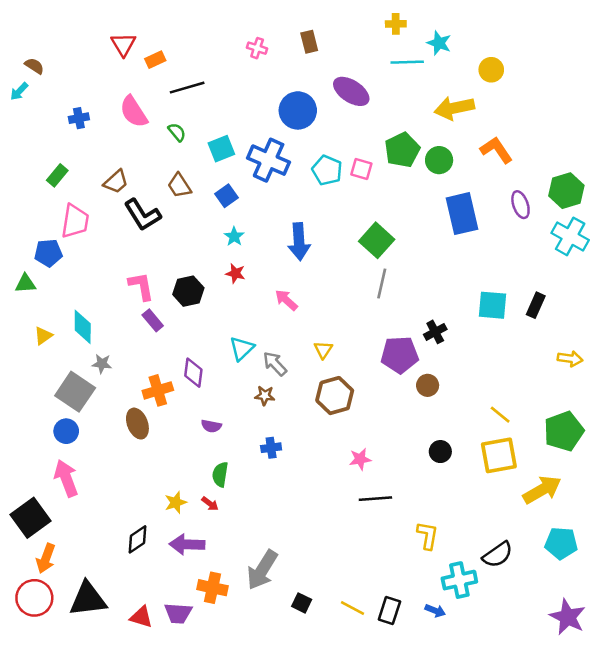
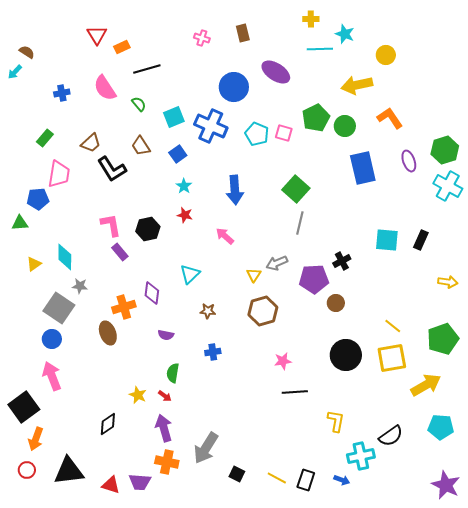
gray arrow: (275, 364) -> (277, 263), moved, turned -70
black circle: (440, 452) -> (346, 355), size x1.8
yellow star: (176, 502) -> (138, 395), turned -30
purple arrow: (187, 544) -> (164, 428), moved, turned 72
red circle: (34, 598) -> (27, 470), size x0.6

